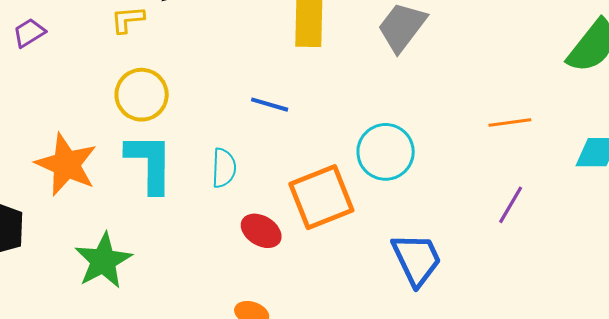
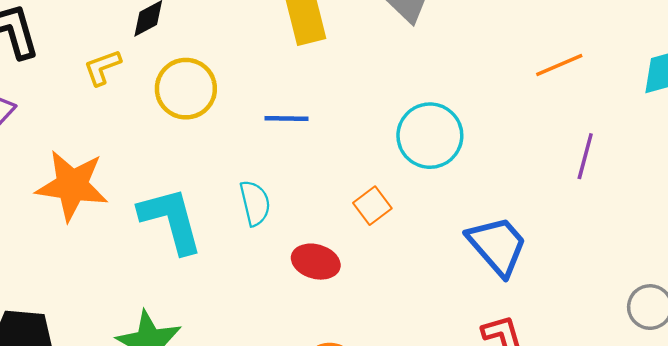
yellow circle: (142, 95) -> (186, 89), moved
orange star: (66, 164) -> (72, 185), moved
orange square: (321, 197) -> (372, 206), size x0.5

